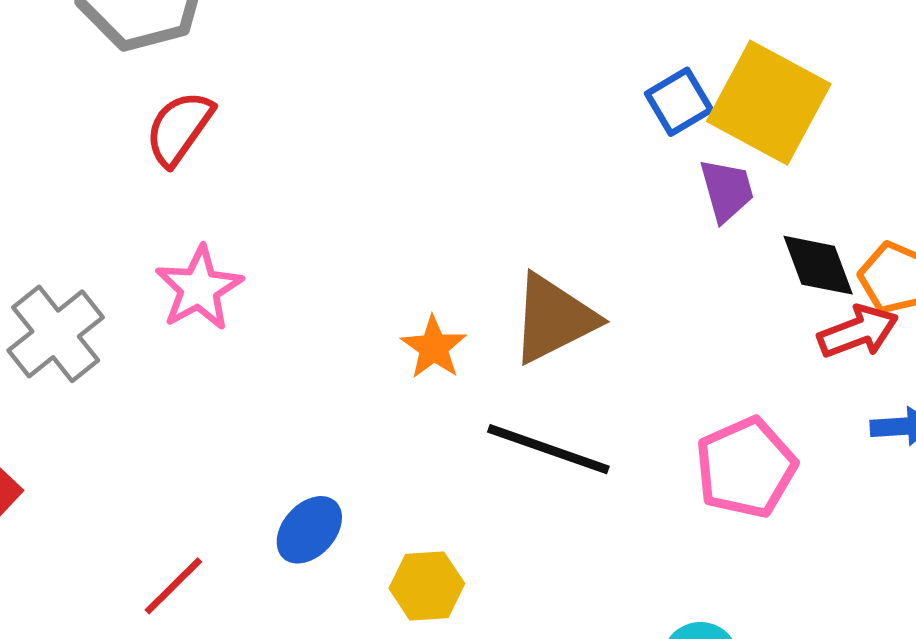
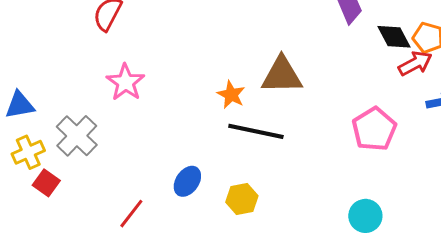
brown triangle: (554, 319) -> (282, 75), turned 33
gray cross: (56, 334) -> (77, 136), moved
black line: (548, 449) -> (256, 131), moved

